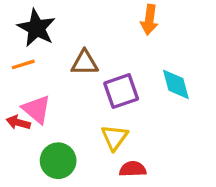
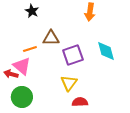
black star: (37, 28) -> (32, 11), moved, size x0.6
orange line: (23, 64) -> (30, 49), moved
green circle: (58, 161) -> (22, 97), moved

